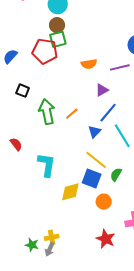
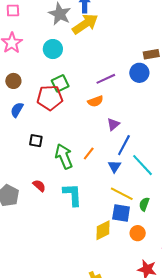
brown circle: (57, 25) -> (13, 81), moved
purple line: (120, 67) -> (106, 79), moved
red semicircle: (16, 144) -> (39, 186), moved
cyan L-shape: (47, 165) -> (73, 195), moved

